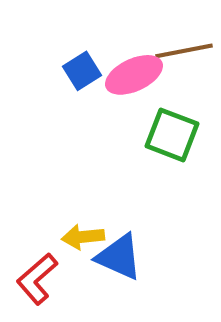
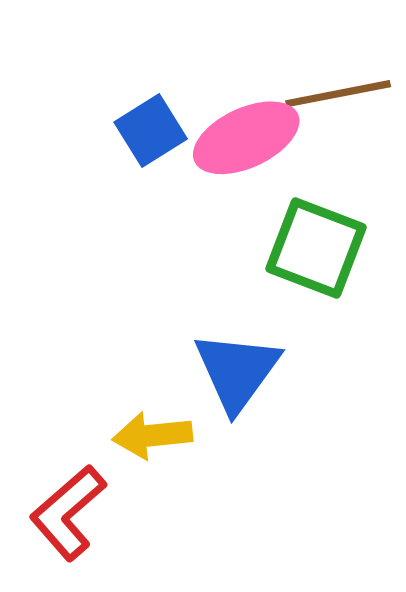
blue triangle: (119, 257) -> (237, 371), moved, turned 42

